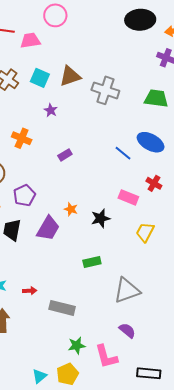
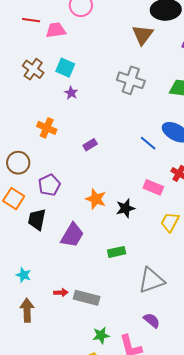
brown triangle: (70, 76) -> (143, 35), moved, turned -35
purple star: (51, 110) -> (71, 93), moved
orange star: (71, 209) -> (96, 199), size x1.5
purple trapezoid: (48, 228) -> (72, 235), moved
red arrow: (30, 291) -> (61, 293), moved

